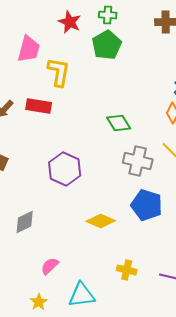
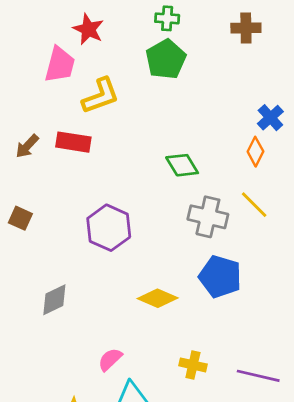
red star: (70, 22) -> (88, 29), moved
yellow L-shape: (59, 72) -> (101, 96), turned 60
pink semicircle: (50, 266) -> (110, 359), moved

